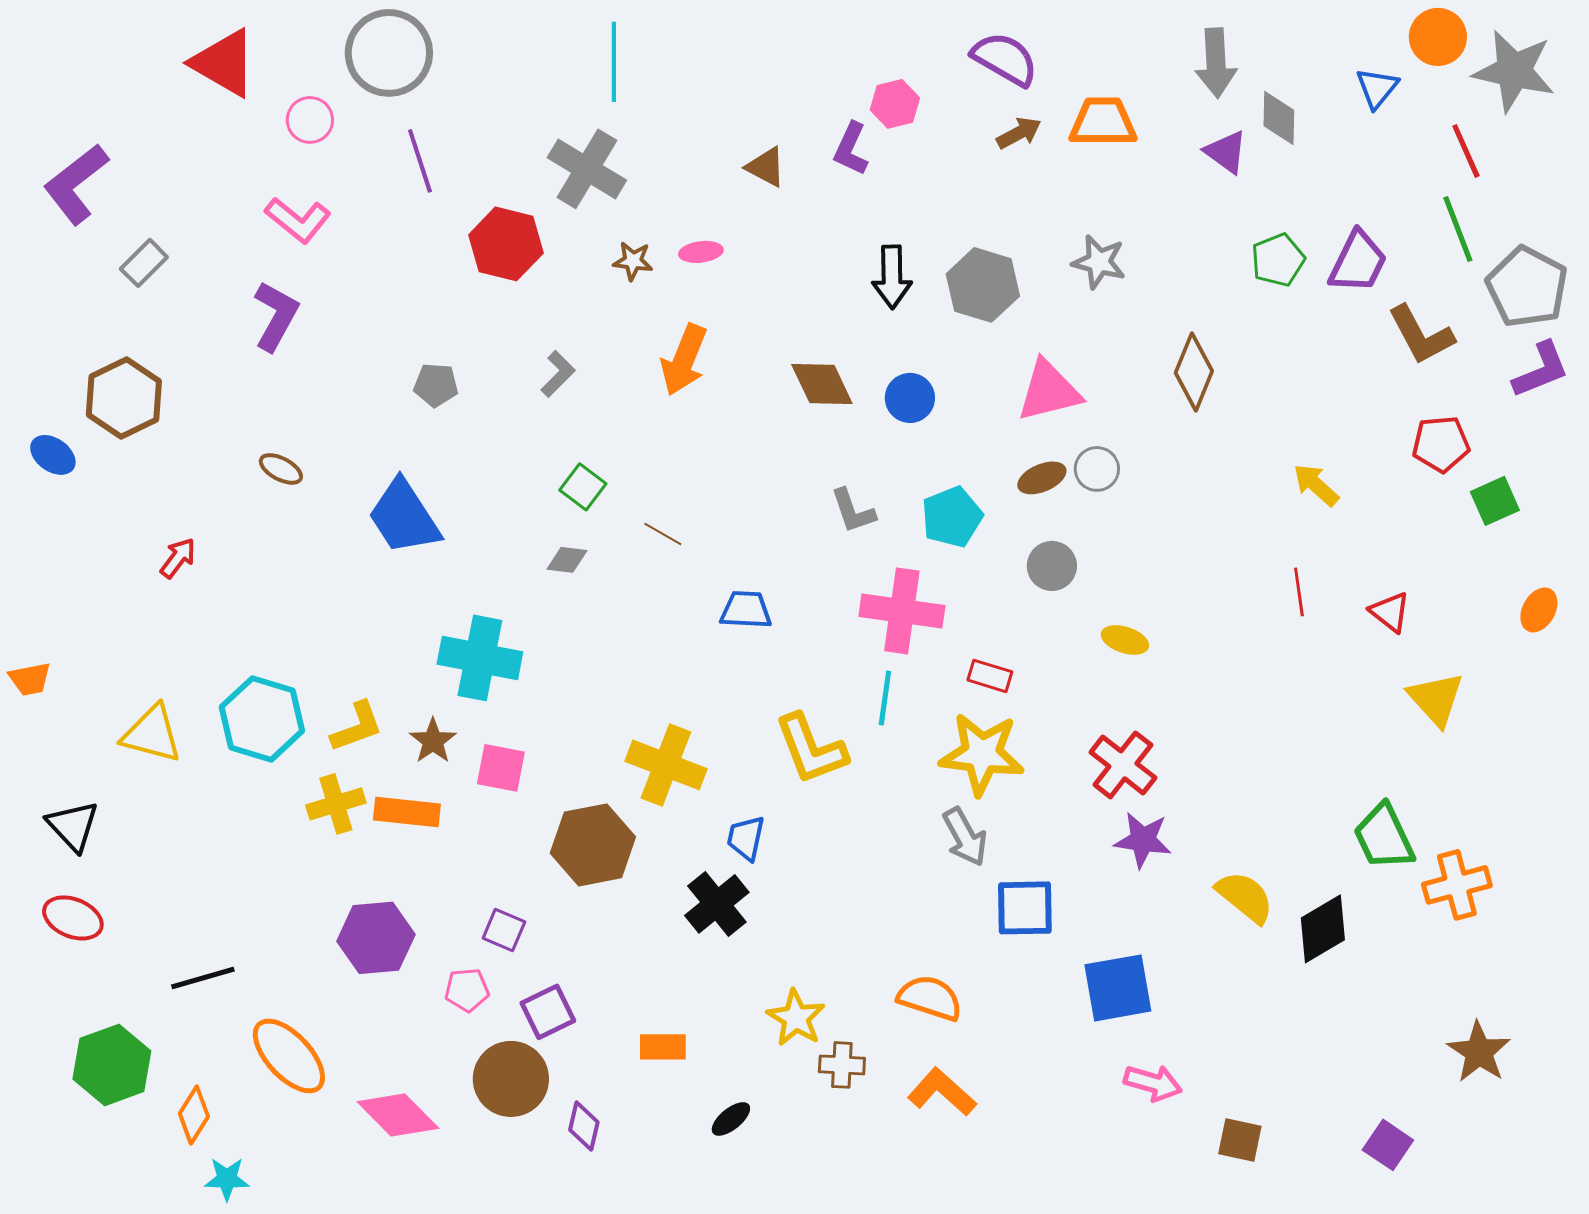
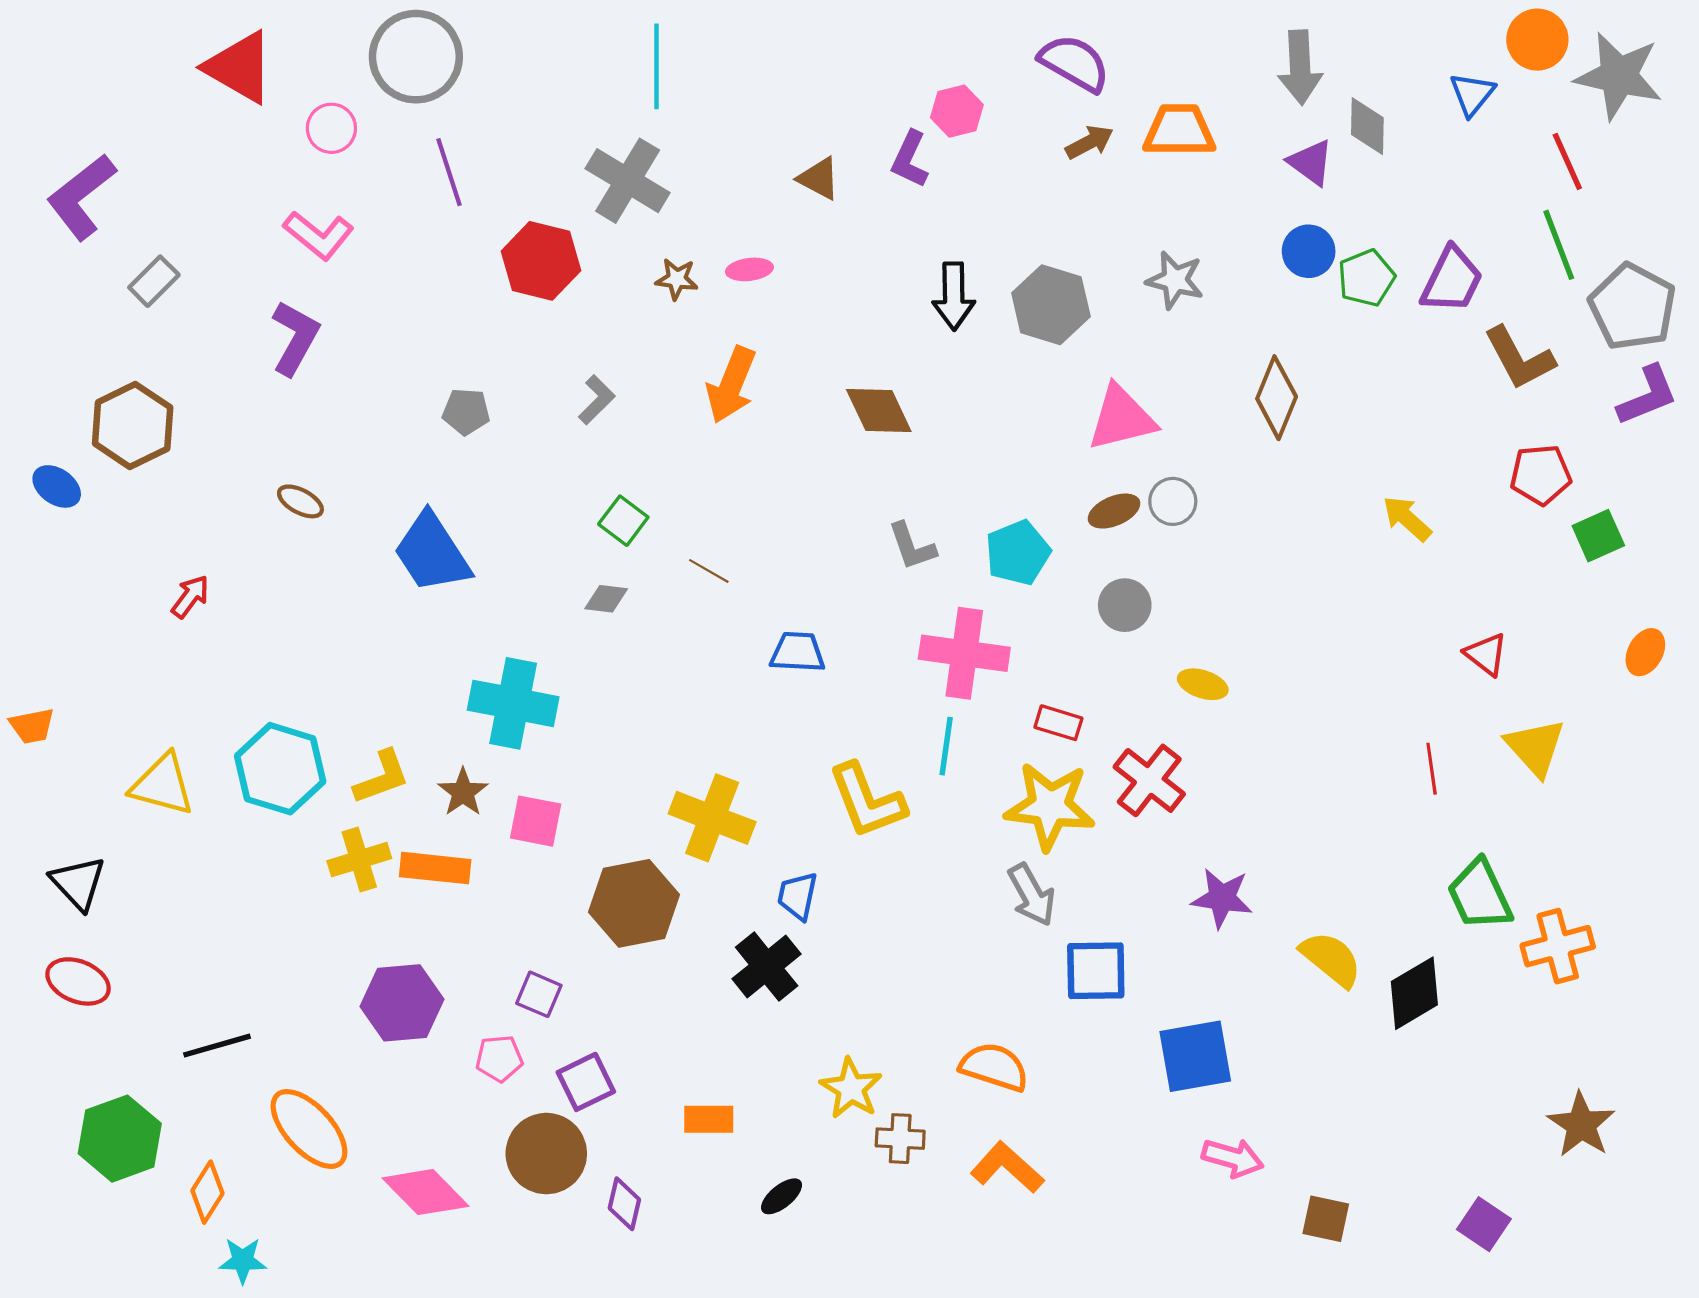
blue circle: (910, 398) -> (1309, 251), moved
red line: (1299, 592) -> (1432, 769), moved
red cross: (1123, 765) -> (1149, 780), moved

